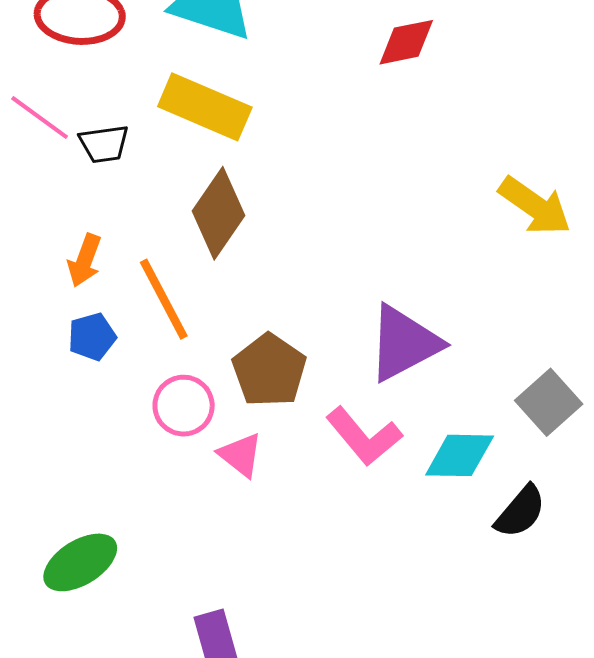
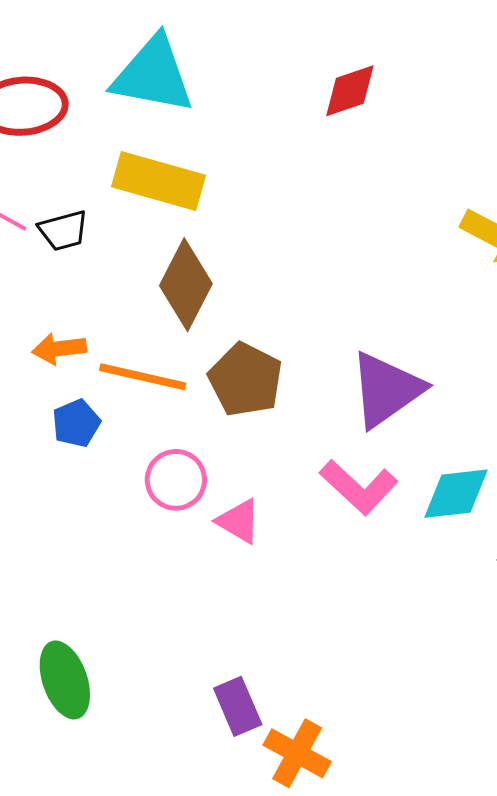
orange arrow: (85, 260) -> (59, 349), turned 70
orange line: (164, 299) -> (143, 377), turned -42
brown pentagon: (269, 370) -> (245, 380), moved
green ellipse: (80, 562) -> (65, 680), moved, turned -70

